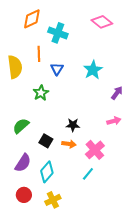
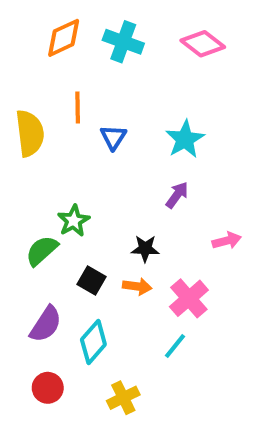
cyan cross: (58, 33) -> (123, 42), moved
green star: (41, 93) -> (74, 221), moved
purple arrow: (117, 93) -> (177, 195), moved
yellow cross: (53, 200) -> (123, 398), moved

